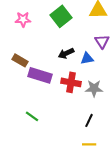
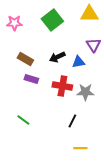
brown rectangle: (20, 60) -> (25, 59), moved
purple rectangle: (40, 75) -> (31, 79), size x0.6
black line: (89, 120) -> (72, 121), moved

